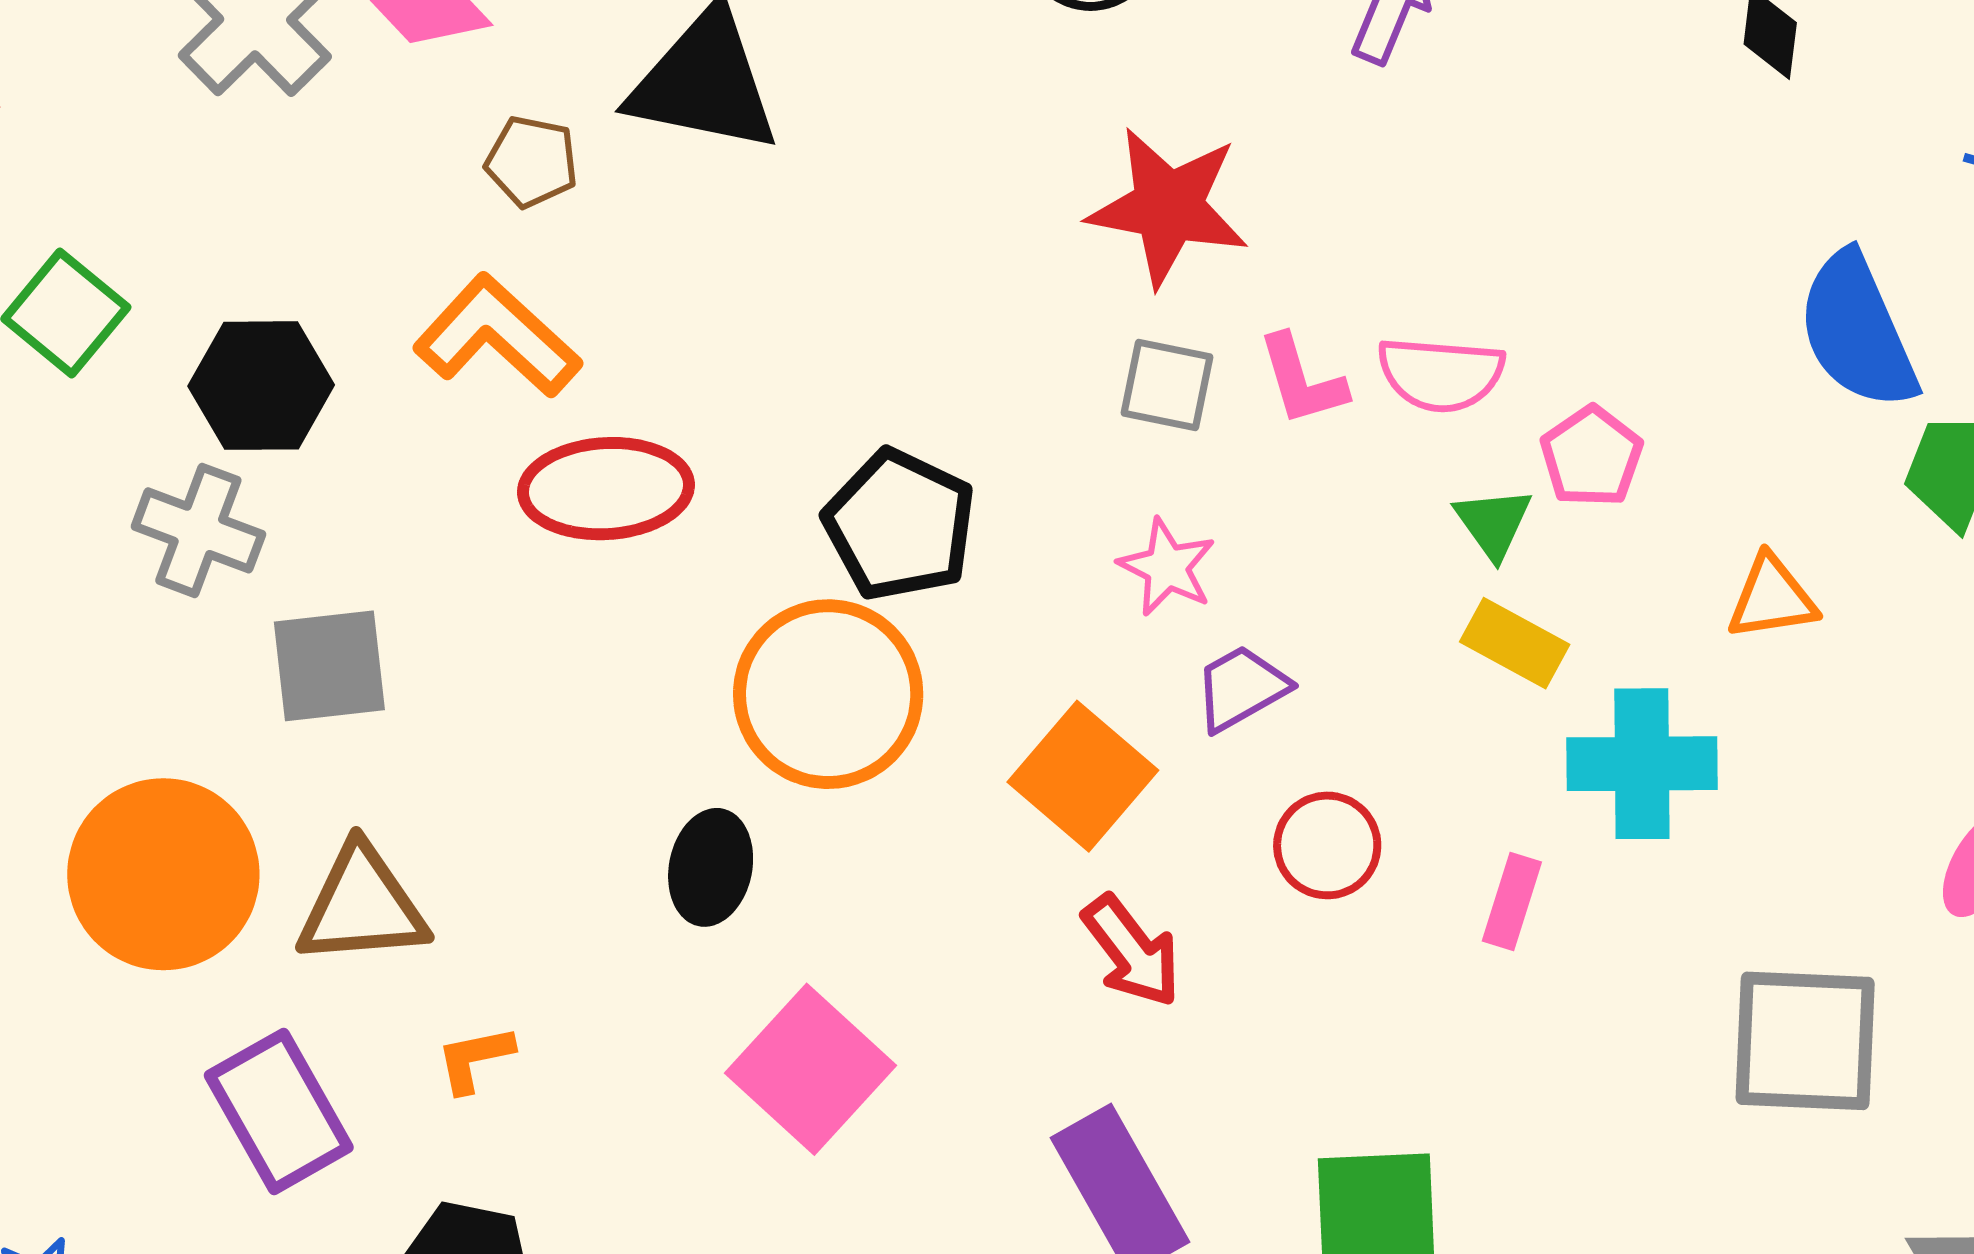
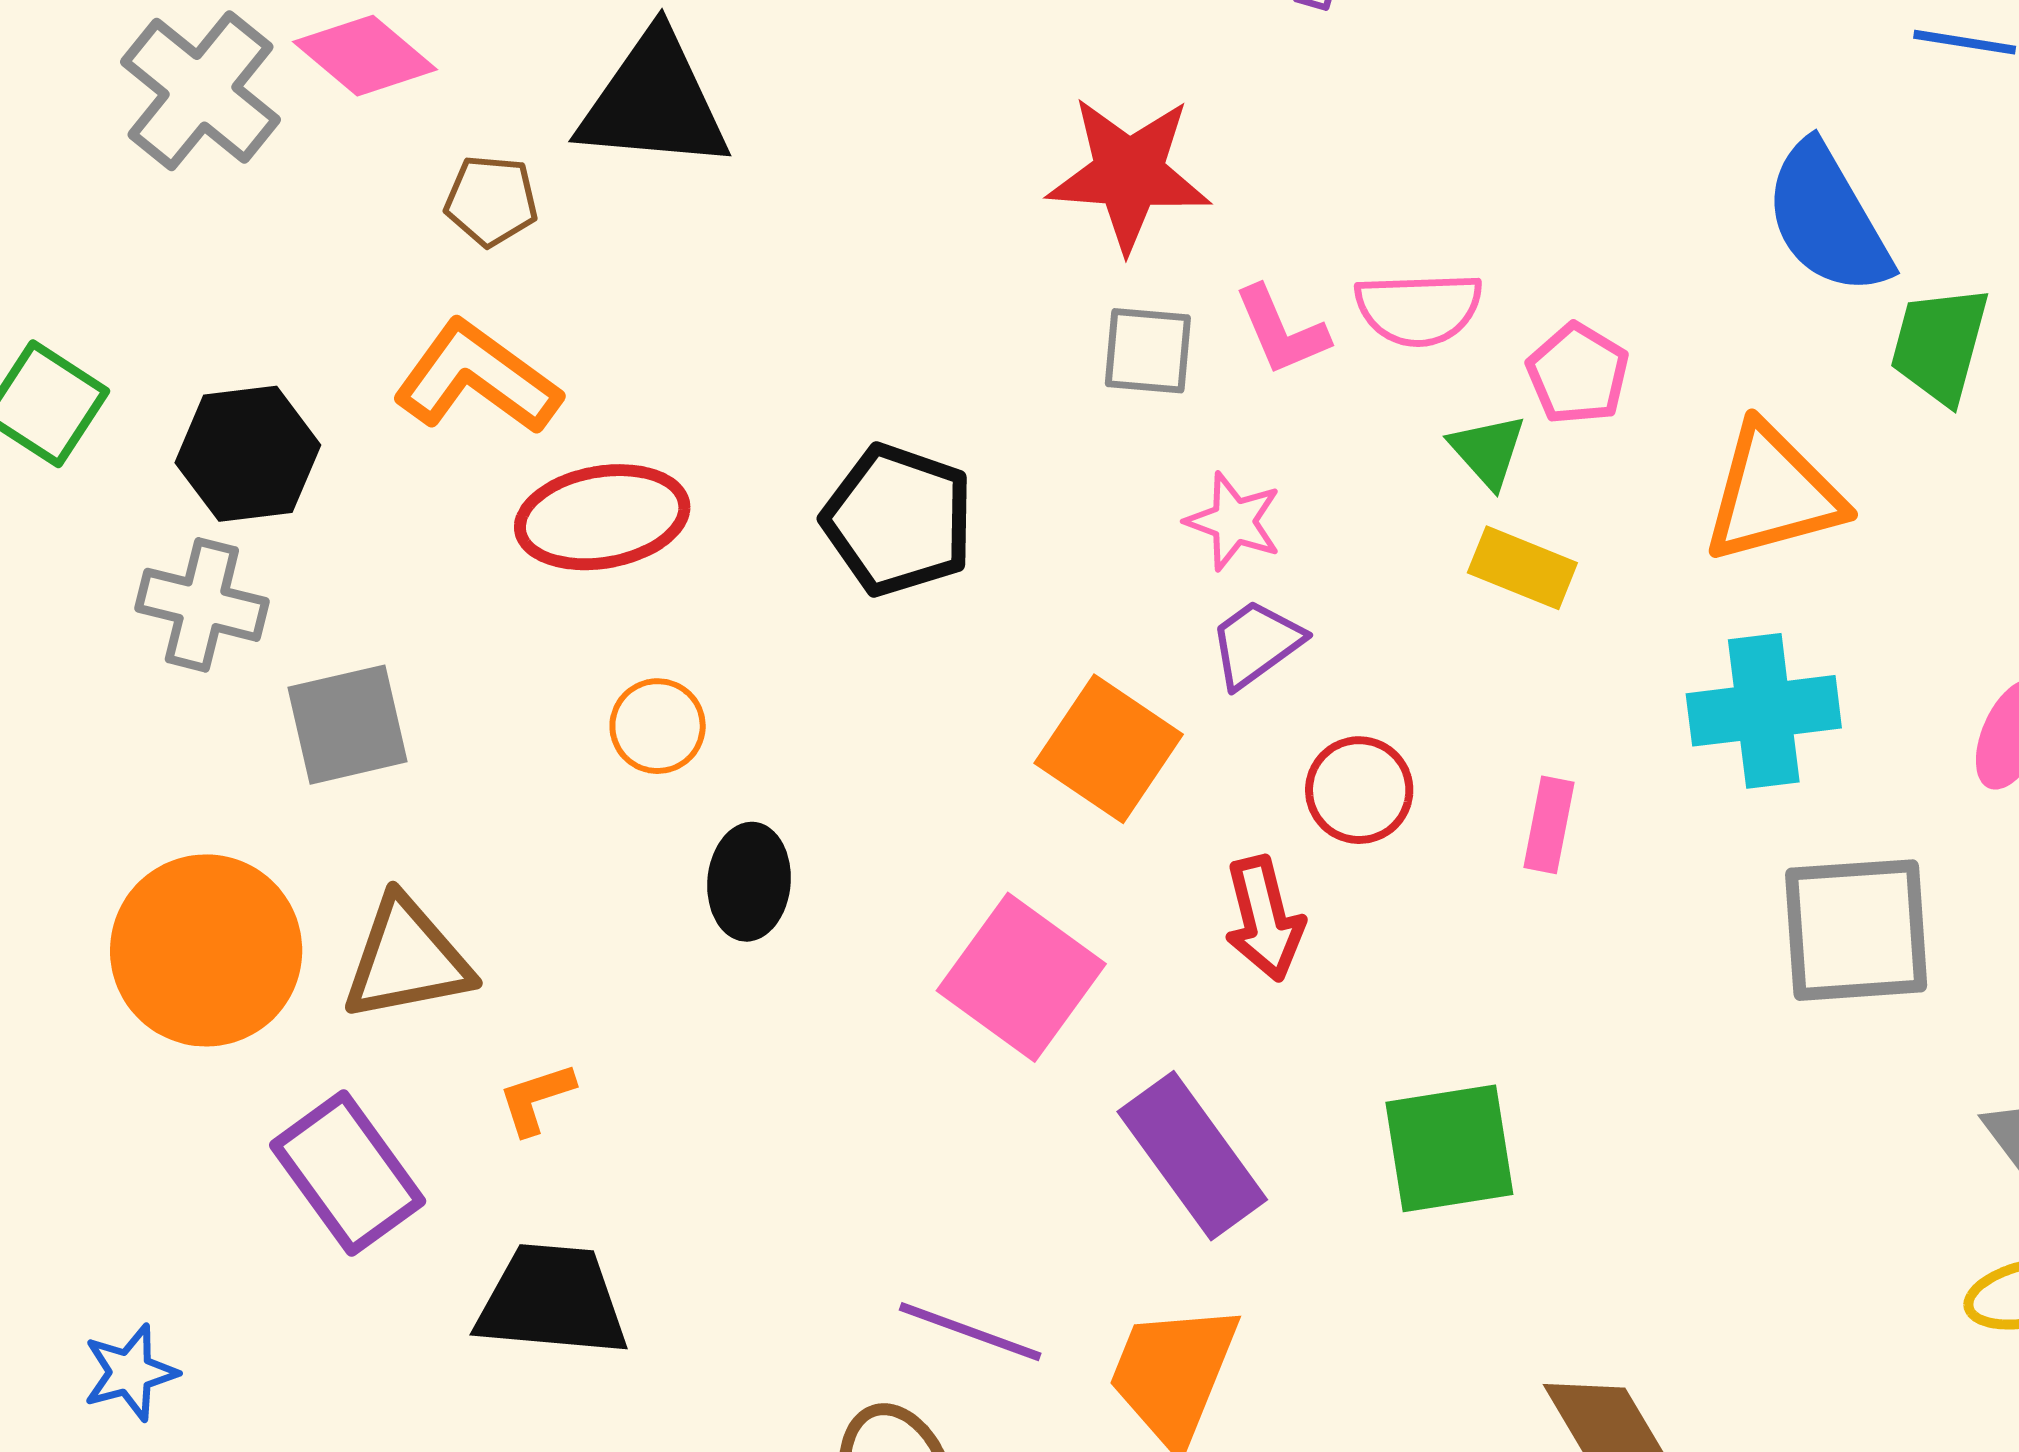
pink star: (1167, 567) -> (1234, 521), moved
orange triangle: (1772, 598) -> (1773, 494), size x1.6
orange circle: (828, 694) -> (658, 726), moved, size x0.5
cyan cross: (1642, 764) -> (1764, 711), moved
red arrow: (1132, 951) -> (1264, 919), moved, turned 30
pink square: (810, 1069) -> (1021, 977), moved

